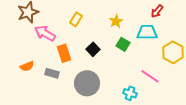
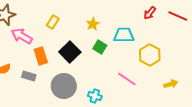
red arrow: (157, 11) -> (150, 13), moved
black square: (93, 49) -> (70, 52), size x1.5
cyan cross: (130, 93) -> (95, 96), moved

